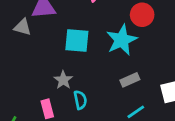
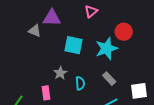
gray rectangle: (130, 80) -> (109, 79), turned 64
cyan semicircle: (80, 100) -> (80, 83), moved

